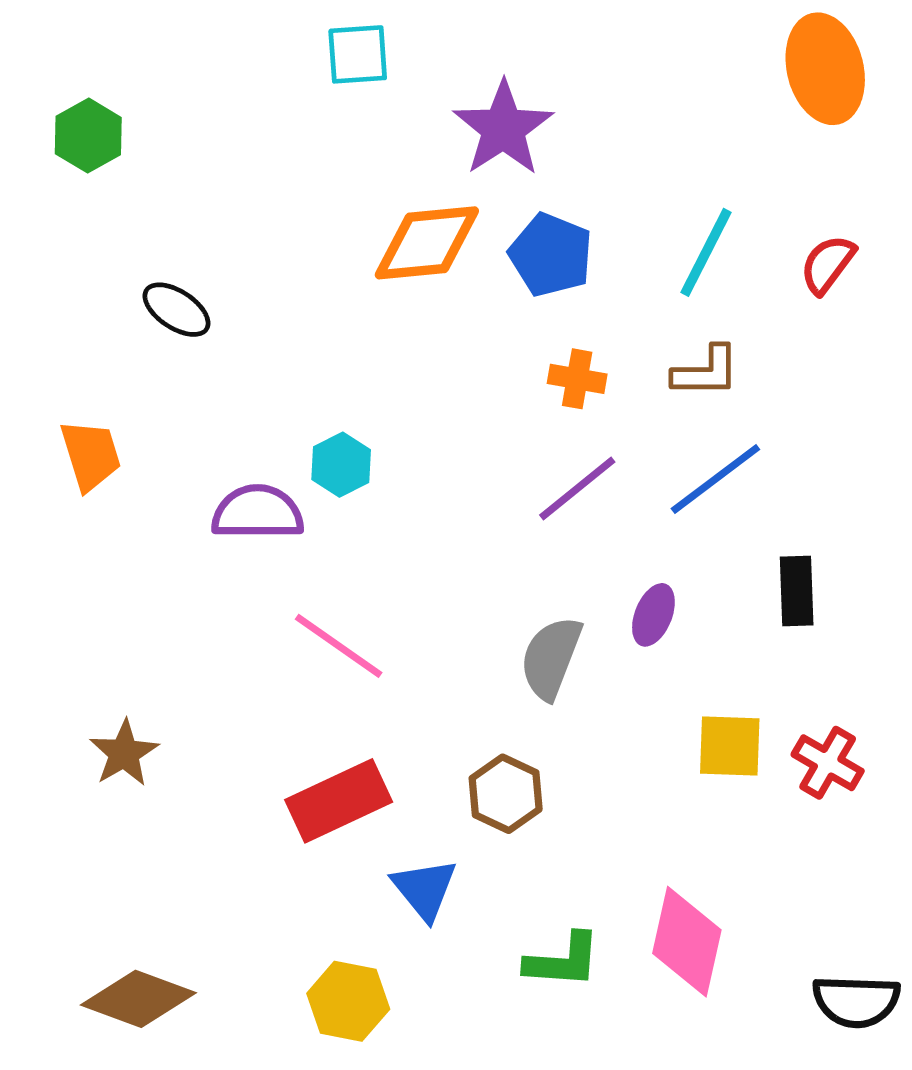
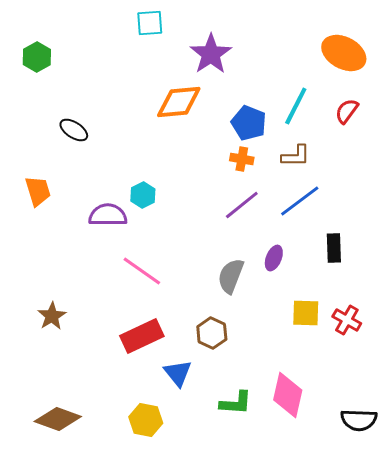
orange ellipse: (825, 69) -> (344, 53), moved, turned -48
blue pentagon: (551, 255) -> (249, 123), moved

